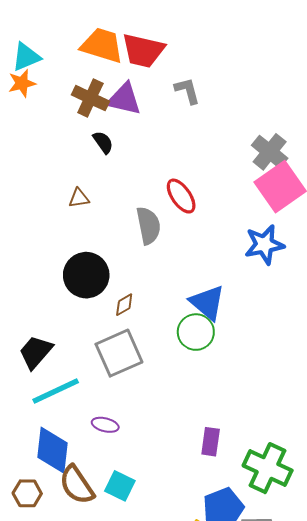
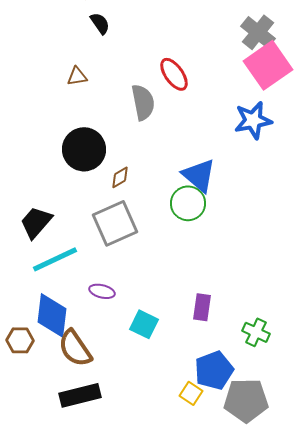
green cross: (268, 468) -> (256, 332), size x0.6
cyan square: (120, 486) -> (144, 324), moved
brown hexagon: (27, 493) -> (20, 340), moved

